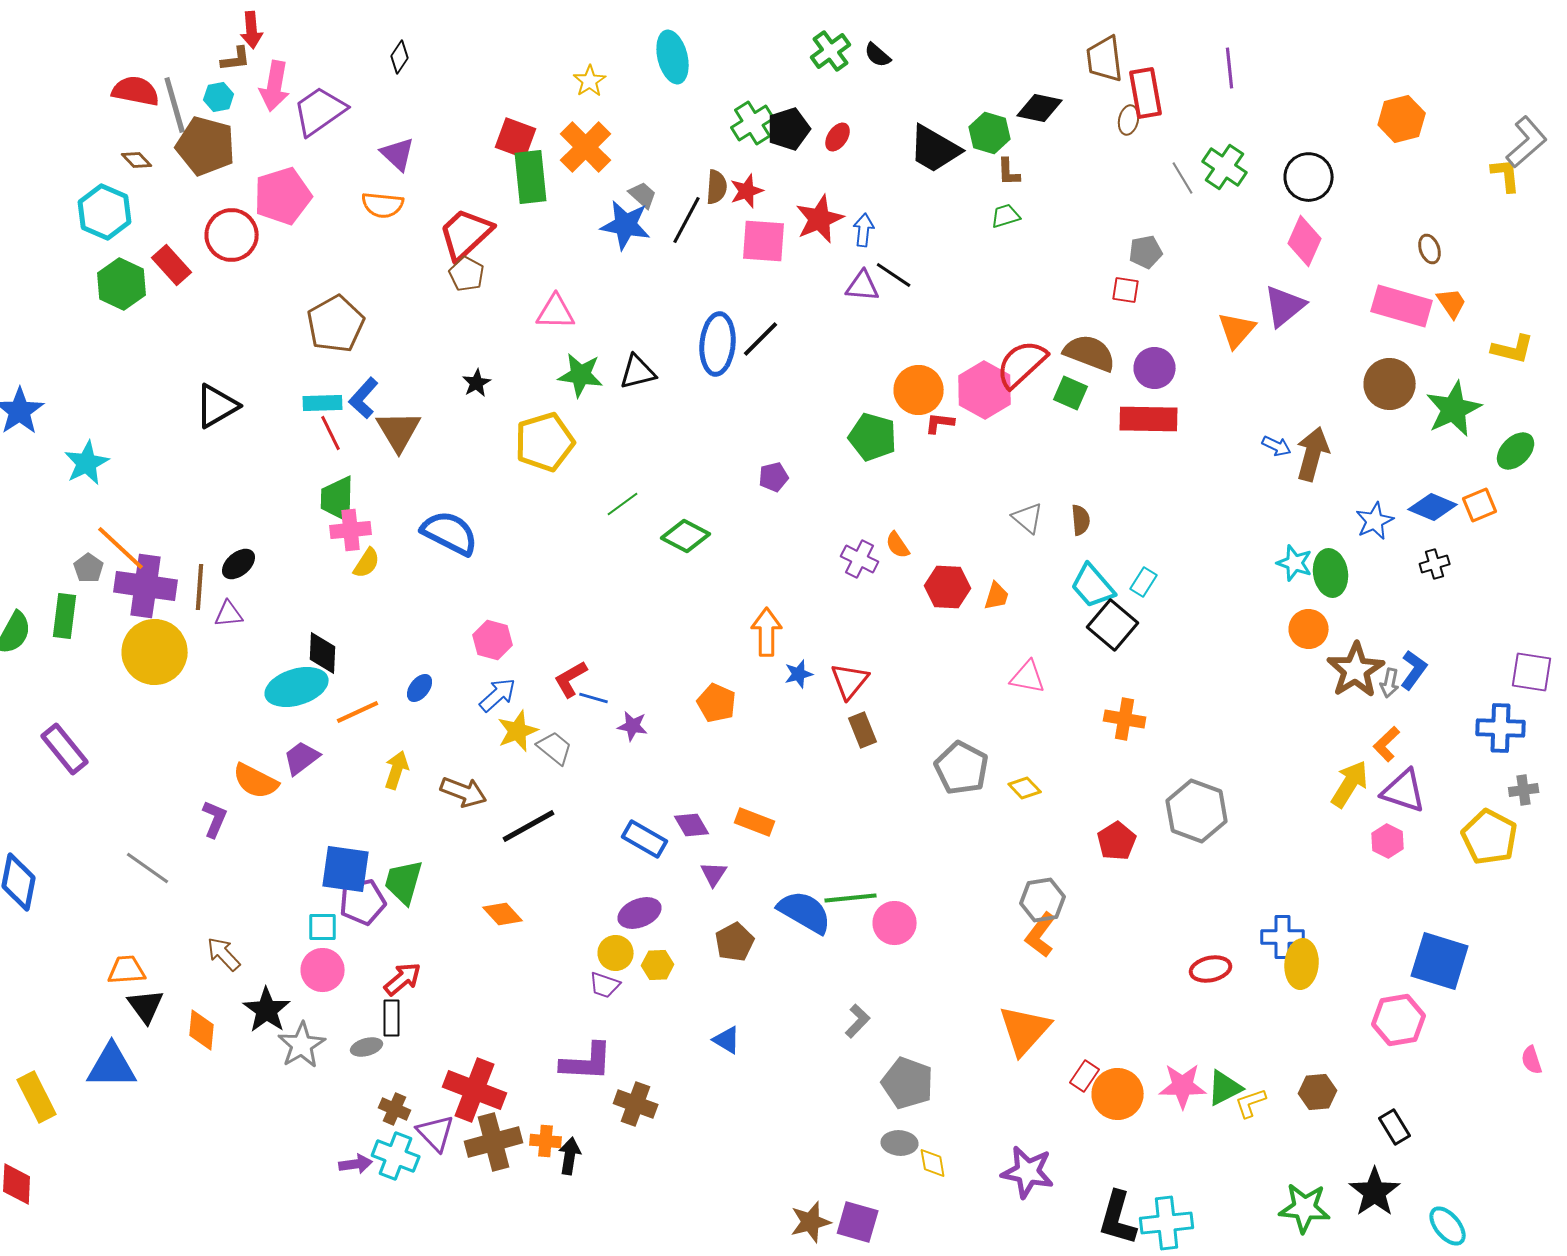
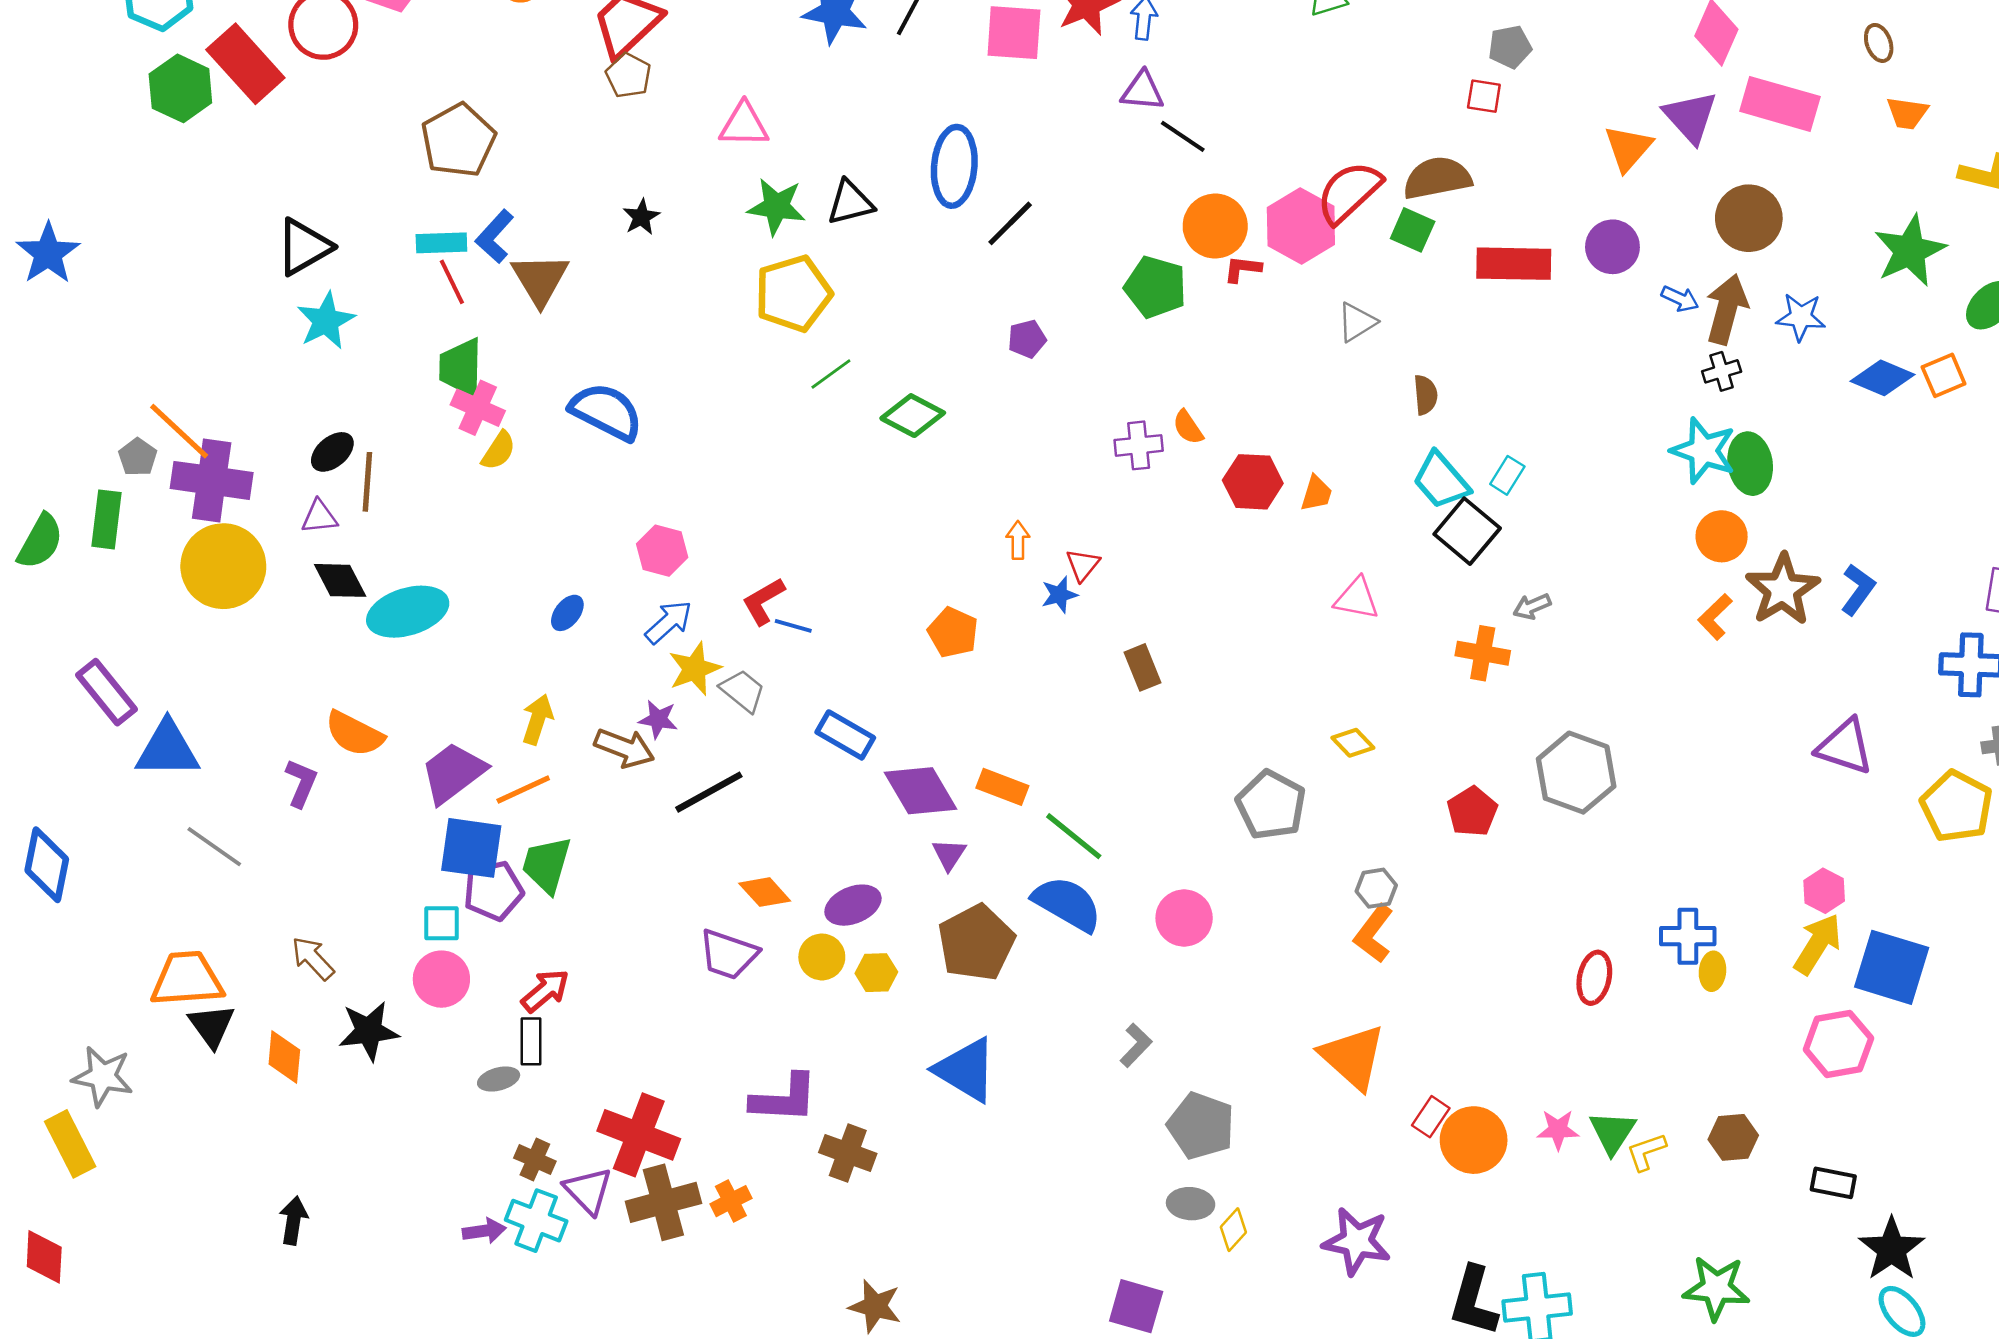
red rectangle: (172, 265) -> (245, 64), size x1.5
black line: (894, 275) -> (1183, 136), moved
orange trapezoid: (1452, 303) -> (1907, 113), turned 132
purple triangle: (1285, 306) -> (1690, 117), turned -33
pink rectangle: (1402, 306) -> (1780, 104), moved
black line: (761, 339) -> (1010, 223), moved
brown semicircle: (1090, 353) -> (1437, 178), turned -32
purple circle: (1155, 368) -> (1612, 247), moved
brown circle: (1390, 384) -> (1749, 218), moved
yellow pentagon: (545, 442) -> (793, 294), moved
cyan star: (87, 463) -> (326, 321), moved
gray triangle: (1028, 518) -> (1357, 322), moved, turned 48
blue star: (1375, 521) -> (1801, 317), moved, turned 30
pink cross: (351, 530) -> (478, 408), turned 30
purple cross: (860, 559) -> (1139, 445), turned -33
cyan star: (1295, 563) -> (1703, 451), size x1.4
black cross: (1435, 564) -> (1722, 371), moved
brown line: (200, 587) -> (367, 482), moved
orange arrow: (767, 632) -> (1018, 540), size x0.6
black diamond: (323, 653) -> (340, 580), moved, turned -30
red triangle: (850, 681) -> (1083, 565), moved, size x0.7
gray arrow: (1390, 683) -> (1532, 606), moved, turned 56
orange line: (358, 712) -> (523, 789), moved
purple star: (633, 726) -> (658, 719), moved
orange L-shape: (1387, 744) -> (1715, 617), moved
purple trapezoid: (302, 758) -> (453, 773), moved, size x1.4
gray pentagon: (962, 768) -> (1271, 805), moved
yellow arrow: (1350, 784) -> (1818, 944), moved
purple diamond: (692, 825) -> (920, 791), size x1.6
blue rectangle: (645, 839) -> (845, 735), moved
pink hexagon: (1388, 841) -> (1824, 891), moved
green line: (851, 898) -> (1074, 836), moved, turned 45
gray hexagon: (1043, 900) -> (1376, 888), size x0.7
orange diamond: (503, 914) -> (765, 892), moved
brown pentagon: (735, 942) -> (976, 943), size x1.5
yellow ellipse: (1302, 964) -> (1712, 971), size x0.6
red ellipse: (1211, 969) -> (1594, 978), turned -66
orange trapezoid: (127, 970) -> (187, 979), size x1.5
purple trapezoid: (605, 985) -> (728, 954), moved, size x1.5
black star: (267, 1010) -> (369, 1031), turned 30
orange triangle: (1025, 1030) -> (1353, 1057), turned -30
blue triangle: (727, 1040) -> (966, 1070), size x1.8
gray star: (302, 1045) -> (103, 1076), moved, turned -30
blue triangle: (112, 1066) -> (167, 749), moved
pink star: (1183, 1086) -> (1558, 1130), size x0.7
green triangle: (1225, 1088) -> (1612, 1132), turned -30
black rectangle: (1395, 1127) -> (1833, 1183), turned -48
orange cross: (546, 1141) -> (731, 1201), turned -32
black arrow: (570, 1156) -> (293, 1221), moved
yellow diamond: (933, 1163) -> (1233, 1230), turned 52
black star: (1375, 1192) -> (1892, 1249), moved
brown star: (811, 1222) -> (875, 1306), moved, turned 30

